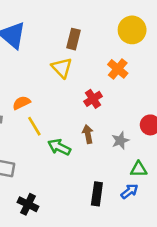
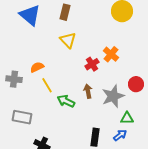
brown rectangle: (74, 39) -> (65, 12), moved
orange cross: (118, 69) -> (111, 54), moved
gray star: (120, 141) -> (113, 96), size x1.6

